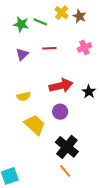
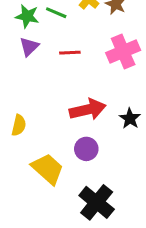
pink cross: (84, 47) -> (123, 51), size x1.5
purple triangle: (22, 54) -> (29, 47), moved
yellow semicircle: (24, 96) -> (19, 125), moved, turned -64

